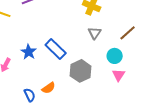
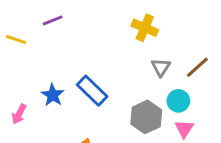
gray triangle: (95, 33) -> (161, 67), moved
gray hexagon: (81, 71) -> (146, 117), moved

